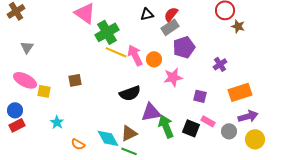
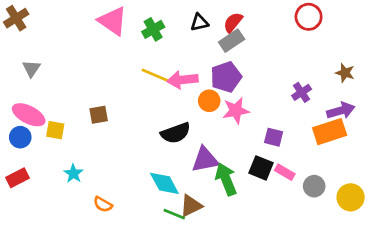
brown star: (238, 26) -> (345, 73), moved
green cross: (107, 32) -> (153, 29), moved, size x0.7
purple pentagon: (184, 47) -> (226, 77), moved
pink arrow: (135, 55) -> (183, 80), turned -70
orange circle: (154, 59) -> (209, 101), moved
blue circle: (15, 110) -> (20, 137), moved
purple arrow: (248, 116) -> (341, 111), moved
black square: (191, 128) -> (261, 168), moved
brown triangle: (129, 133) -> (191, 206), moved
cyan diamond: (108, 138) -> (164, 183), moved

